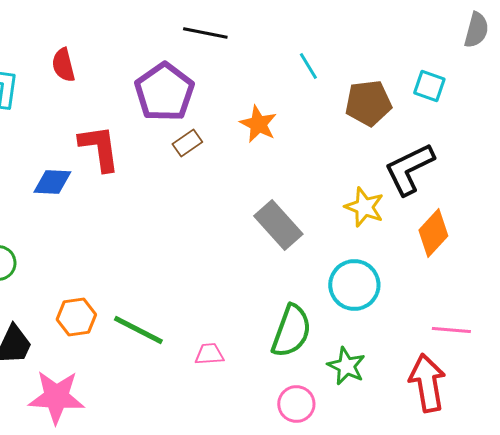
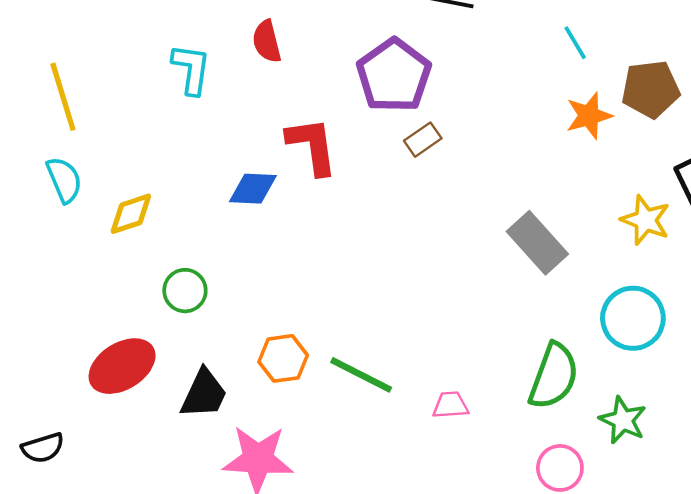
orange star: (258, 124) -> (589, 116), moved, turned 30

